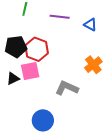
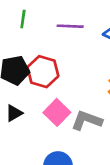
pink square: (30, 71) -> (57, 112), moved, turned -30

